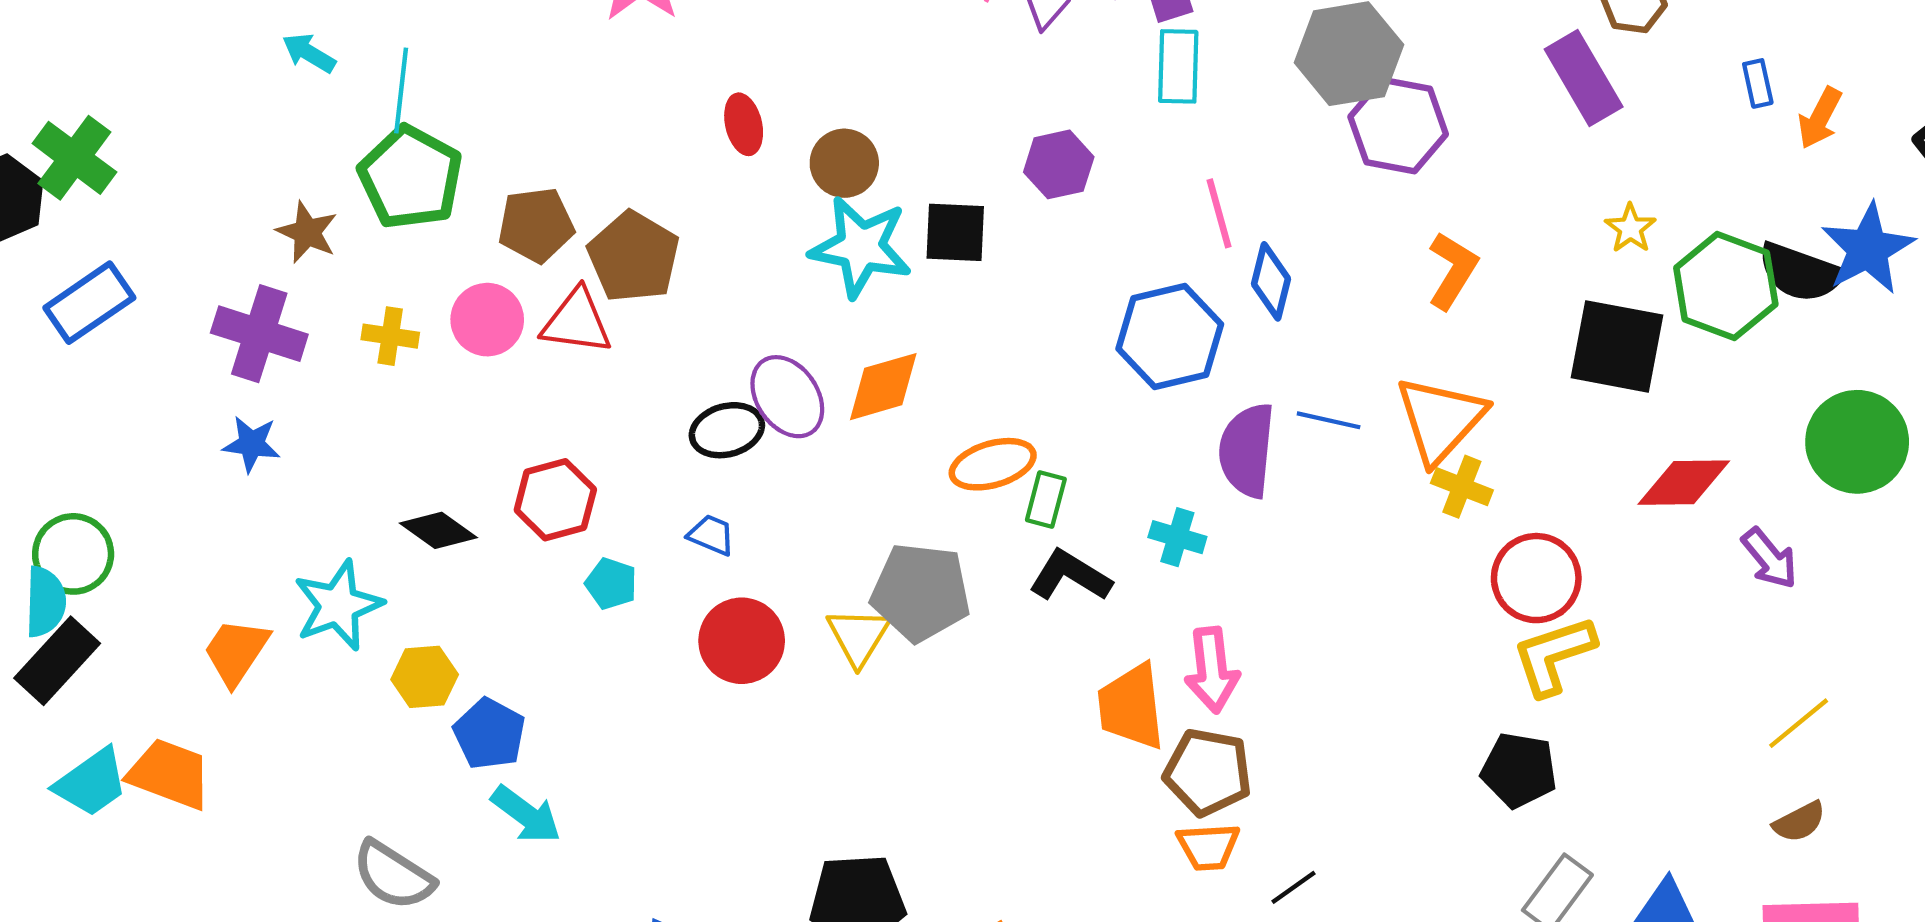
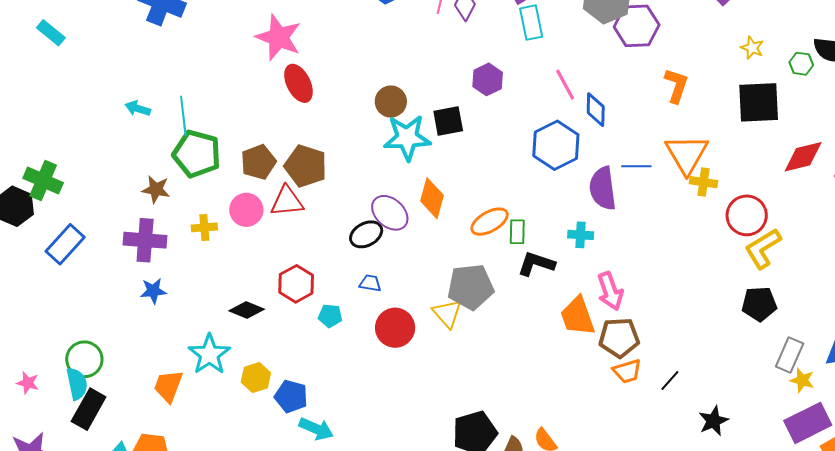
red ellipse: (744, 124) -> (298, 83), moved, size x1.4
green hexagon: (1726, 286) -> (801, 64), size x0.5
orange diamond: (883, 387) -> (432, 198), turned -45

